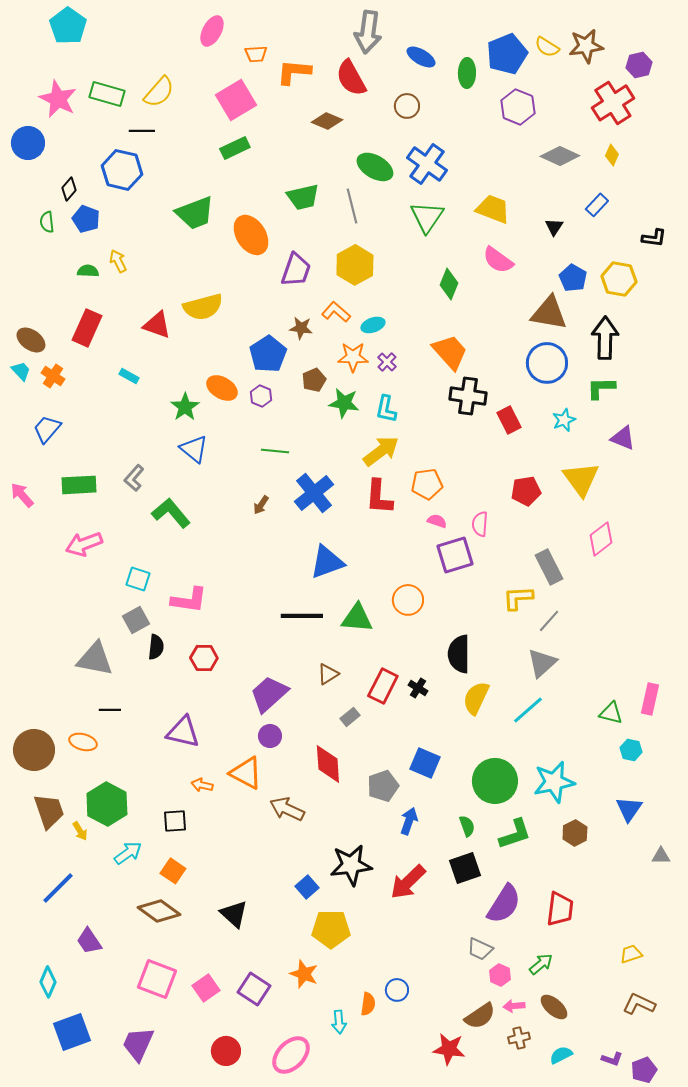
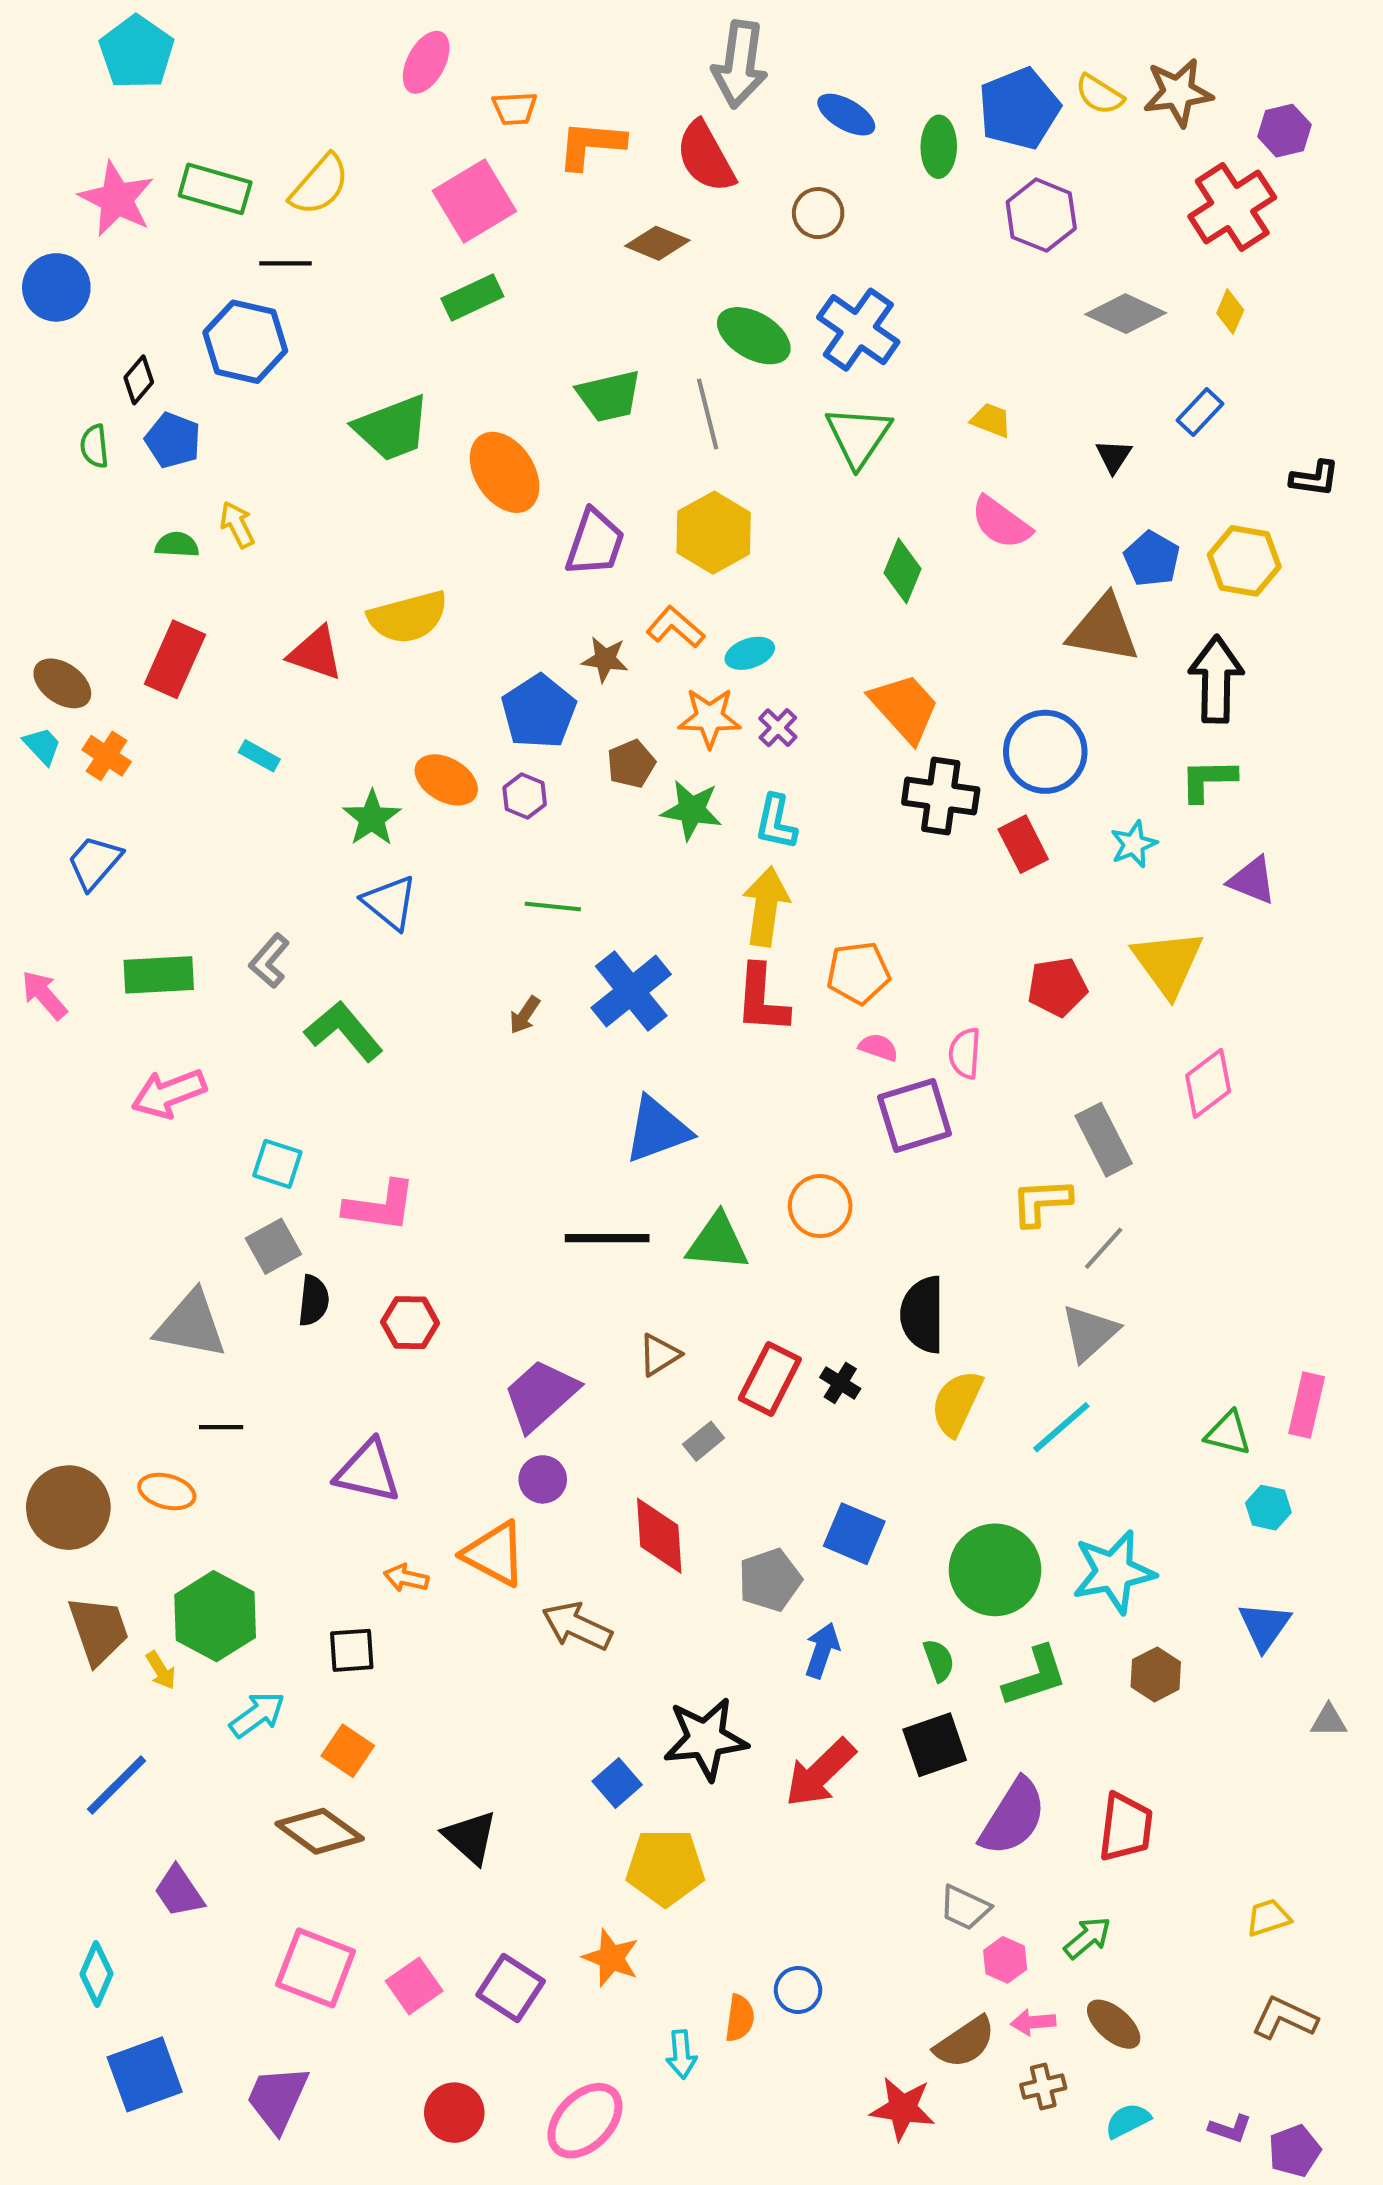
yellow trapezoid: (493, 209) -> (991, 420), size x0.6
blue circle: (547, 363) -> (1045, 752), moved
yellow arrow: (381, 451) -> (766, 907), turned -45

